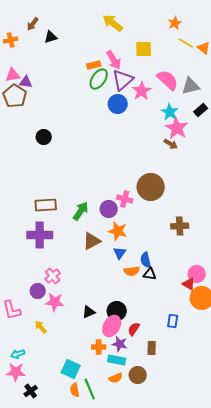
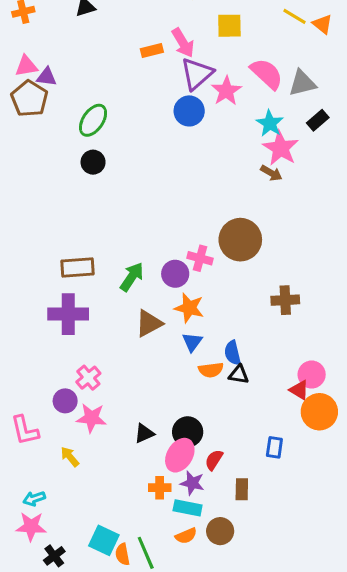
green ellipse: (99, 79) -> (93, 120), moved
black circle: (44, 137) -> (93, 162), moved
cyan square: (71, 369) -> (104, 540), moved

